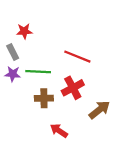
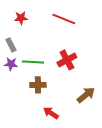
red star: (24, 31) -> (21, 18), moved
red line: (77, 57) -> (64, 19), moved
red cross: (73, 88) -> (67, 60), moved

